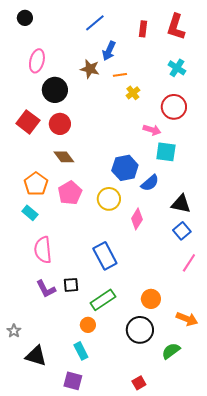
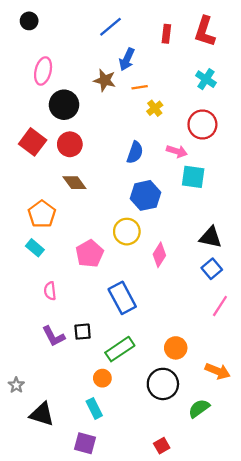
blue semicircle: (150, 183) -> (135, 152), moved, turned -30
pink pentagon: (70, 193) -> (90, 254), moved
pink semicircle: (43, 250) -> (50, 291), size x0.6

